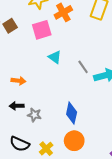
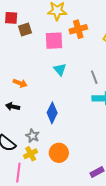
gray line: (83, 67) -> (94, 77), moved
blue diamond: (72, 113) -> (52, 113), moved
gray star: (34, 115) -> (33, 136), moved

